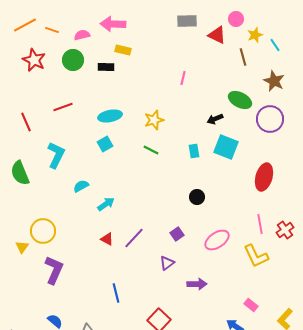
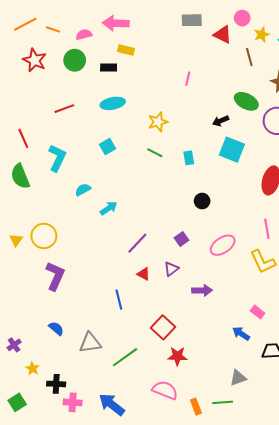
cyan ellipse: (110, 116) -> (113, 103), moved
red line: (26, 122) -> (23, 138), moved
cyan rectangle: (194, 151) -> (189, 158), moved
red triangle: (107, 239) -> (144, 274), moved
yellow triangle: (22, 247) -> (16, 240), moved

